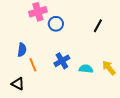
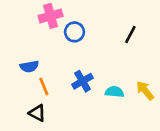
blue semicircle: (22, 50) -> (29, 67), turned 72
black triangle: (18, 84) -> (37, 113), moved

